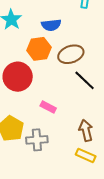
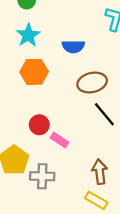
orange hexagon: (39, 49) -> (34, 72), moved
red circle: (18, 77) -> (39, 125), moved, size x0.6

